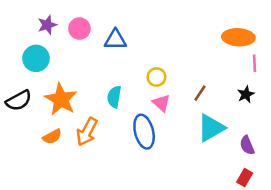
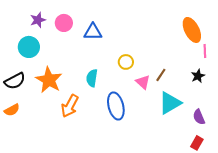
orange ellipse: (238, 37) -> (192, 30), turned 60
pink triangle: (161, 103) -> (143, 82), moved
orange semicircle: (52, 137) -> (12, 110), moved

